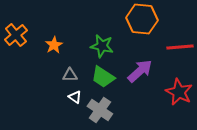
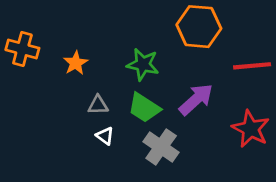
orange cross: (16, 35) -> (22, 49), turned -35
gray cross: (100, 110) -> (161, 147), moved

